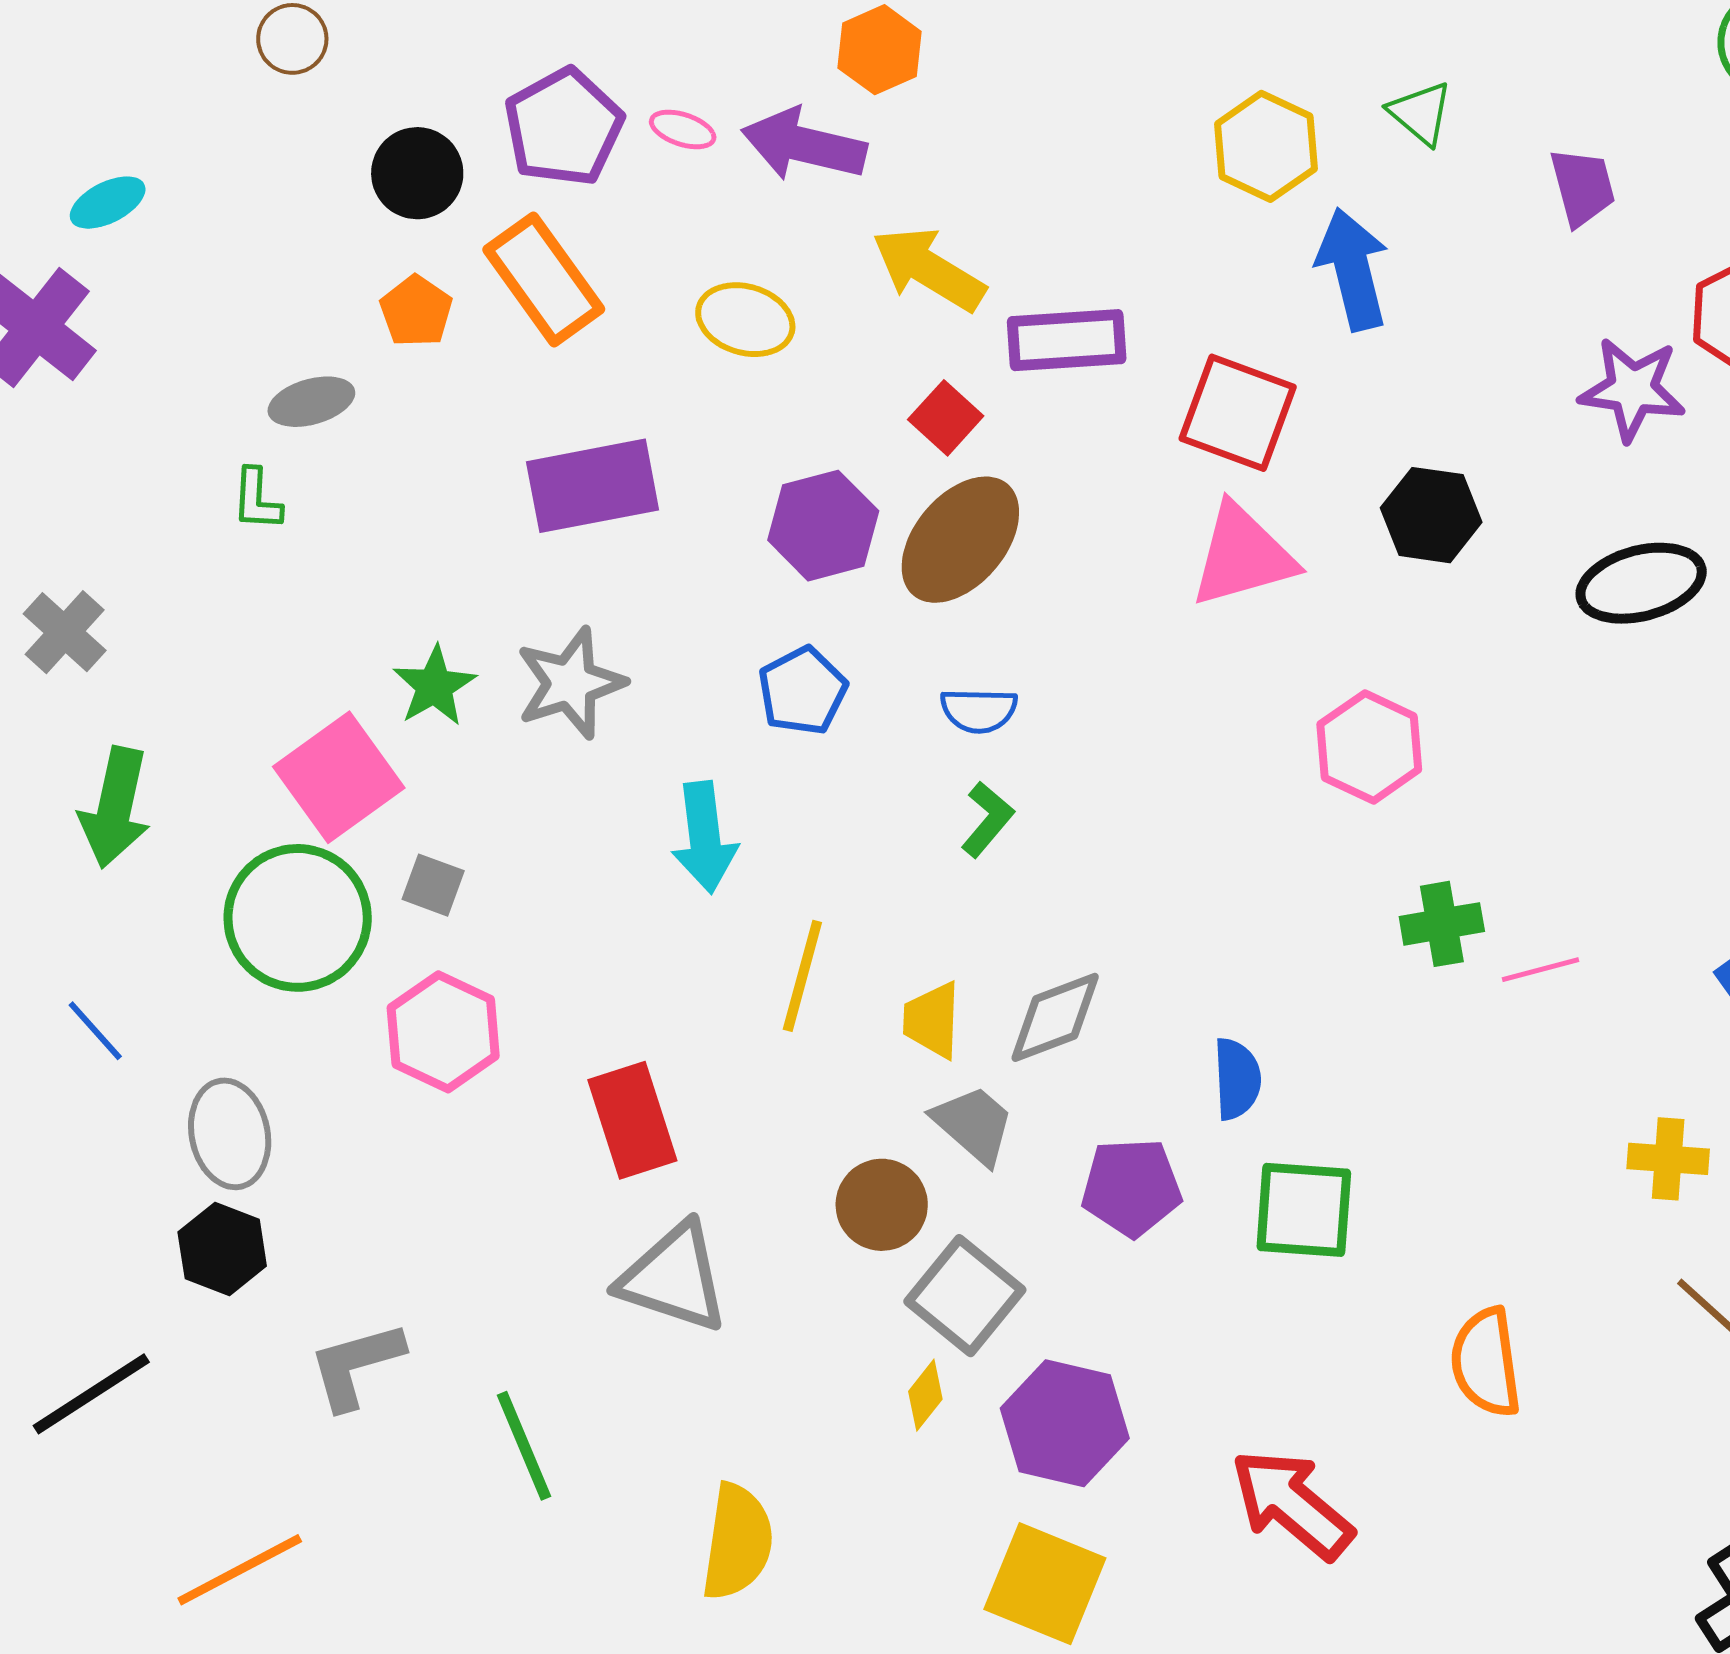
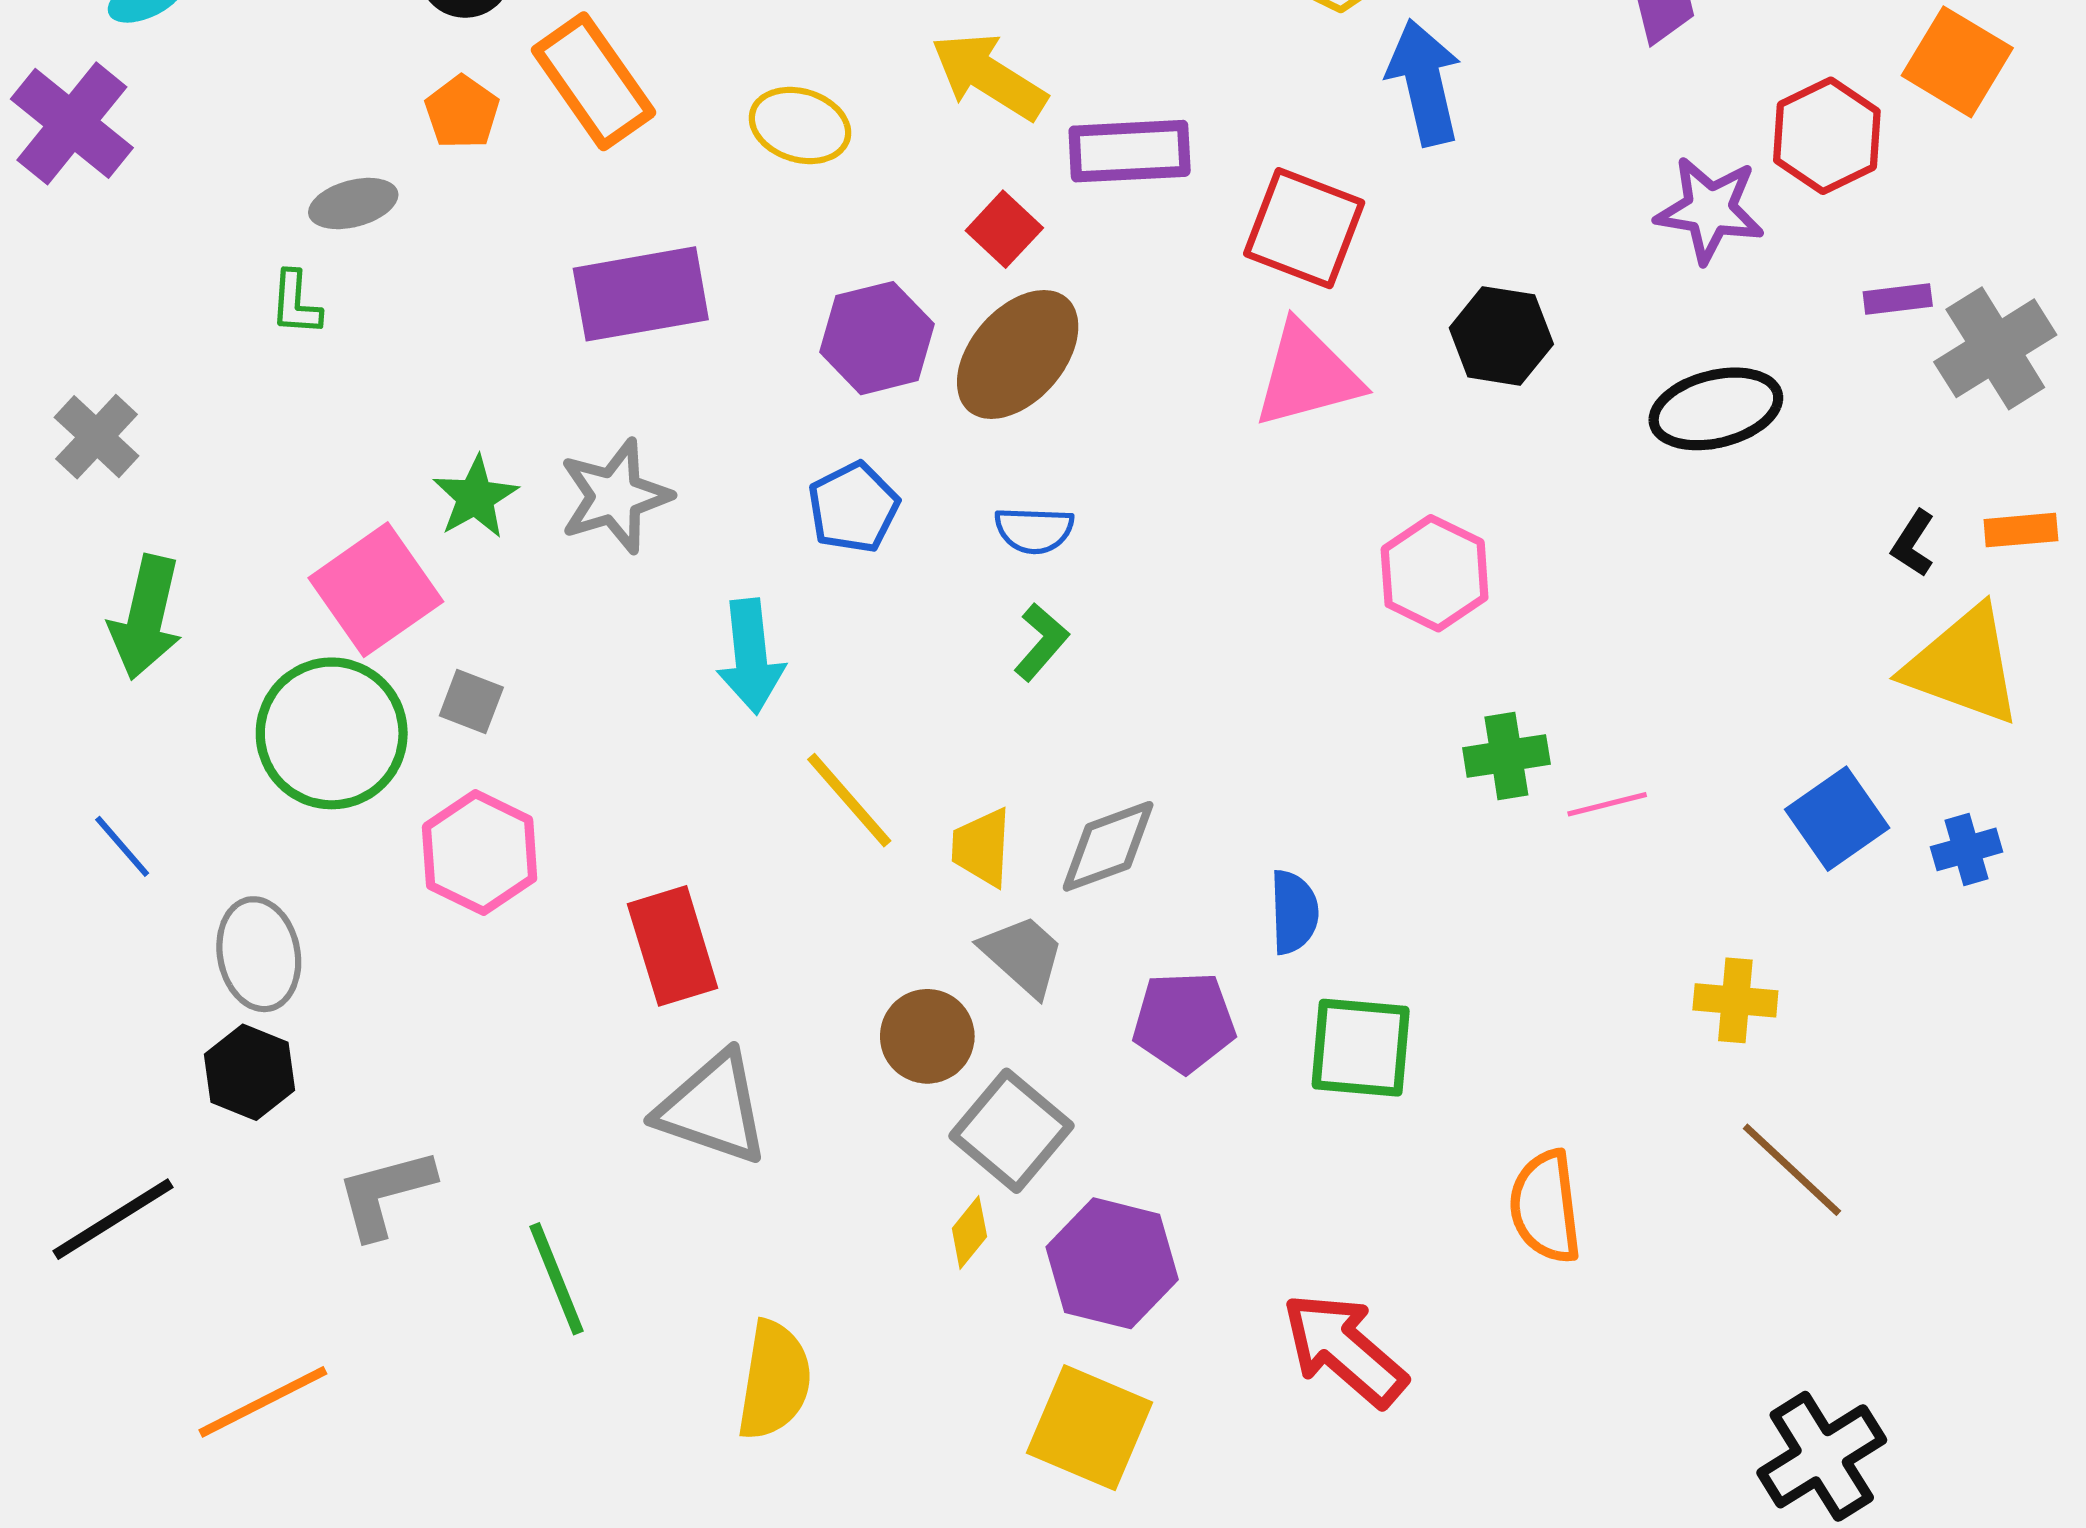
yellow line: (802, 976) -> (849, 800), turned -57

